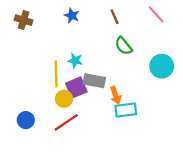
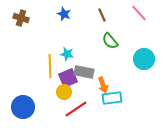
yellow circle: (64, 99) -> (64, 92), moved
blue circle: (26, 120) -> (23, 107), size x1.5
red line: (66, 122) -> (76, 109), moved

